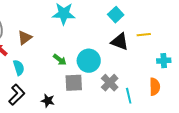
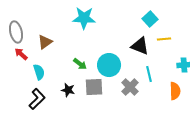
cyan square: (116, 15) -> (150, 19), moved
cyan line: (129, 96) -> (149, 74), moved
black star: (48, 101) -> (68, 90), moved

